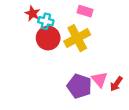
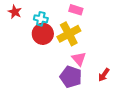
red star: (32, 13) -> (15, 12), moved
pink triangle: (100, 79) -> (79, 59), moved

